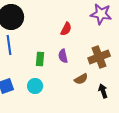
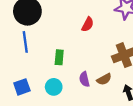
purple semicircle: (63, 56) -> (84, 79), moved

